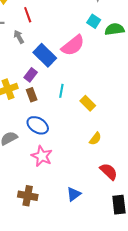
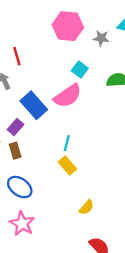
cyan square: (94, 21) -> (80, 69), moved
cyan line: (61, 91) -> (67, 143), moved
yellow rectangle: (88, 103) -> (67, 165), moved

